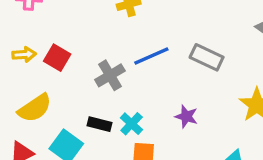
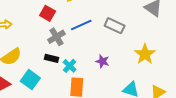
red square: (57, 58) -> (48, 13), moved
black rectangle: (100, 124) -> (51, 58), moved

